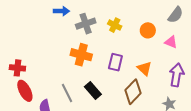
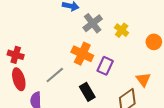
gray cross: (86, 24) -> (93, 23), turned -30
purple rectangle: (115, 62) -> (105, 66), moved
gray line: (67, 93) -> (55, 75), moved, turned 66

